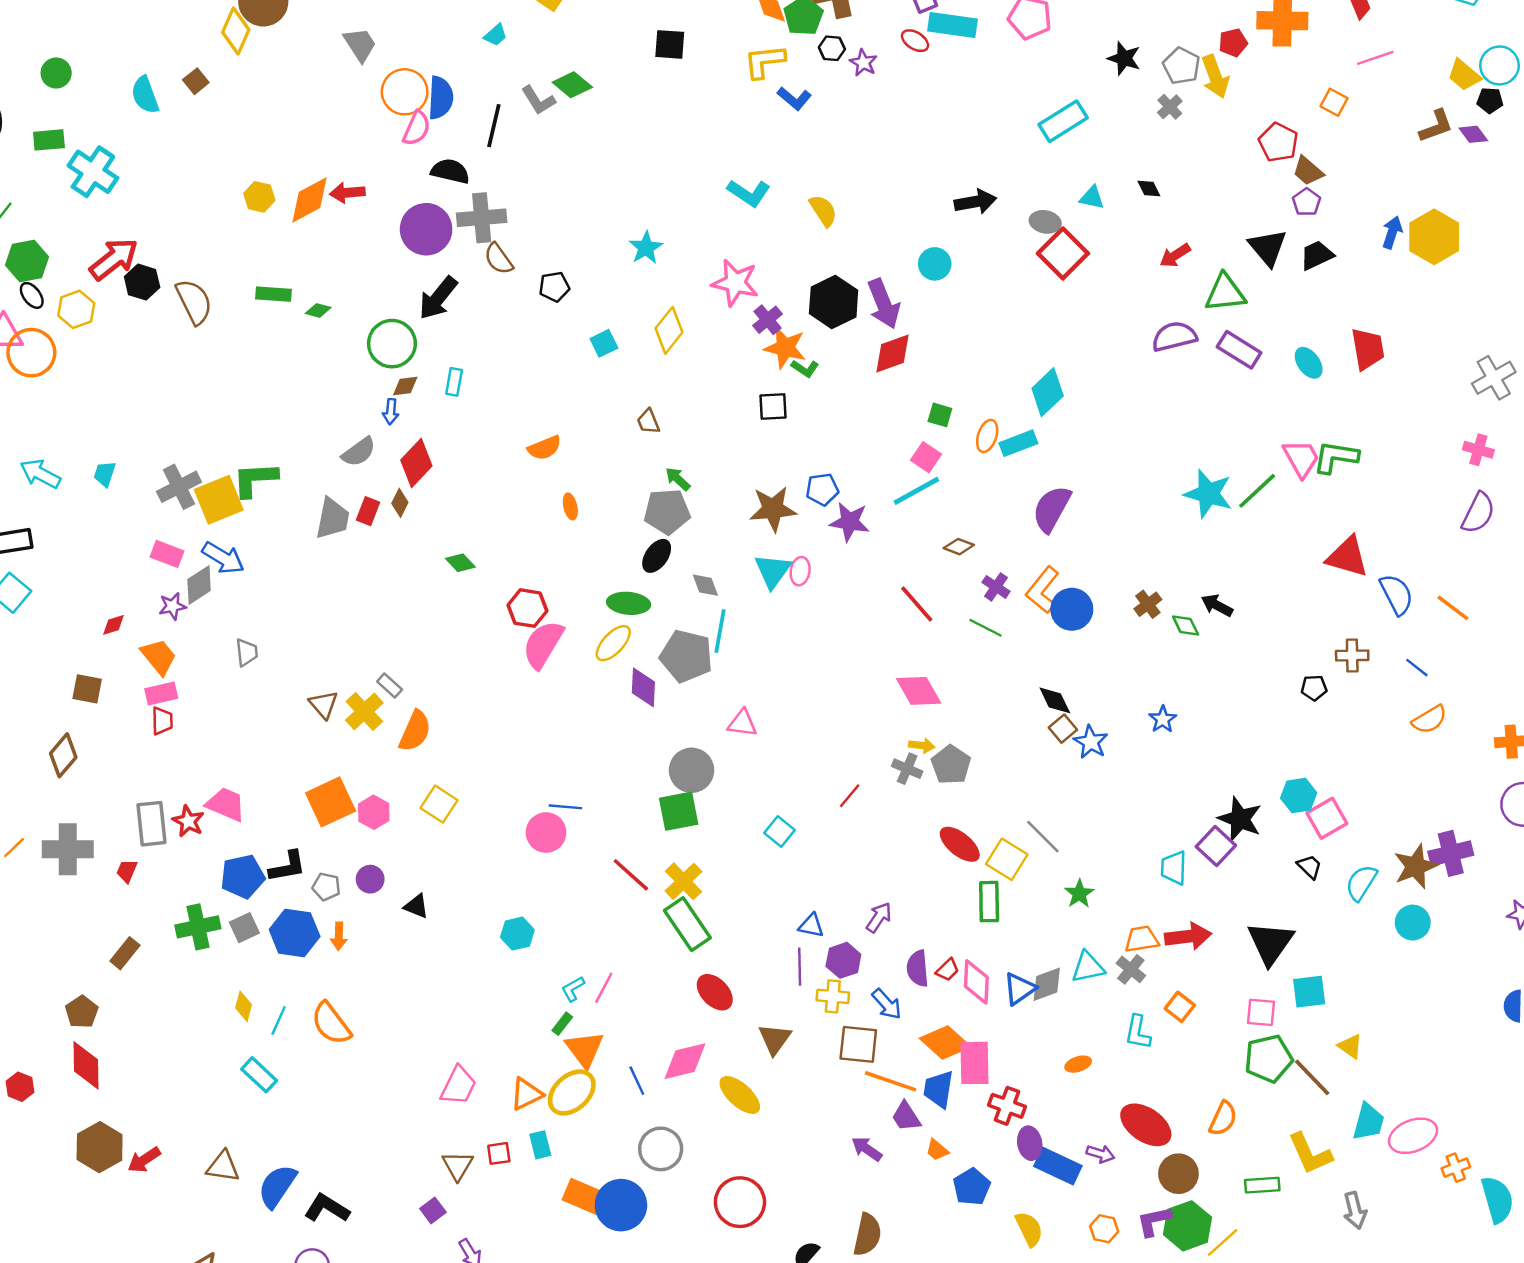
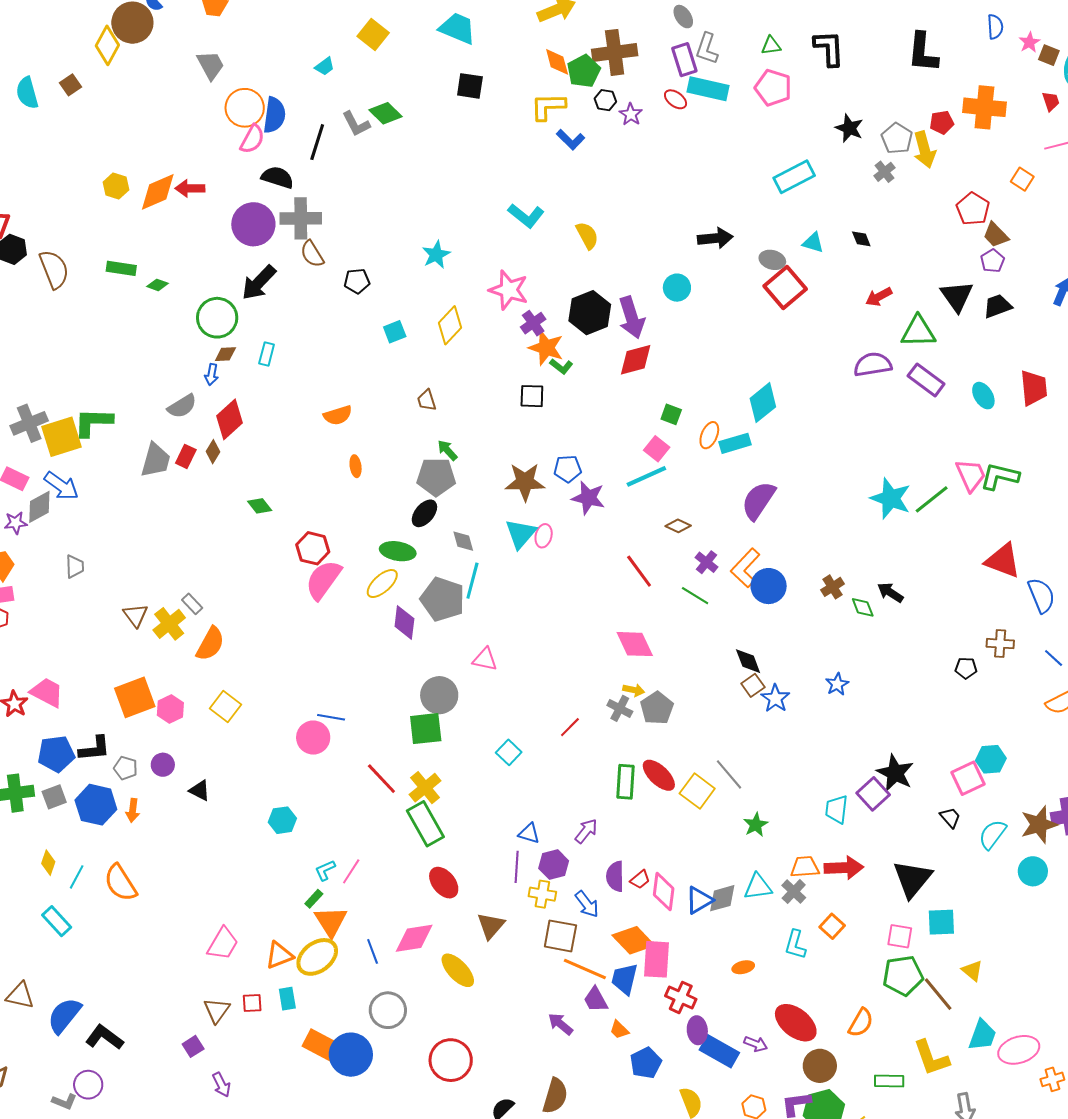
cyan hexagon: (1299, 796) -> (991, 759), moved
green rectangle: (989, 902) -> (625, 782), moved

